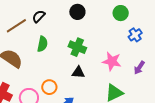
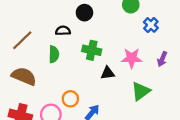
black semicircle: (39, 16) -> (63, 31), moved, turned 56
black triangle: (78, 72) -> (108, 73), moved

